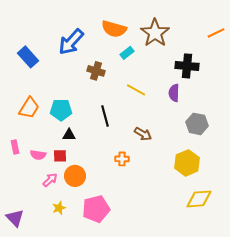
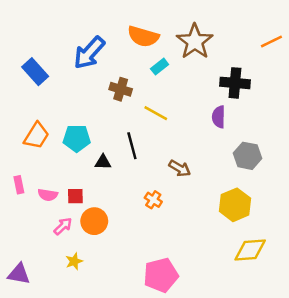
yellow line: (136, 90) -> (156, 113), moved
black triangle: (69, 135) -> (103, 162), moved
orange cross: (122, 159) -> (153, 200), turned 32
pink pentagon: (96, 209) -> (161, 275), moved
purple triangle: (15, 218) -> (19, 274), turned -36

